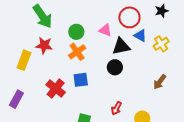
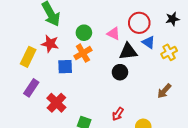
blue square: (81, 80) -> (65, 67), moved
red cross: (56, 89) -> (56, 103), moved
purple rectangle: (16, 99) -> (31, 88), moved

